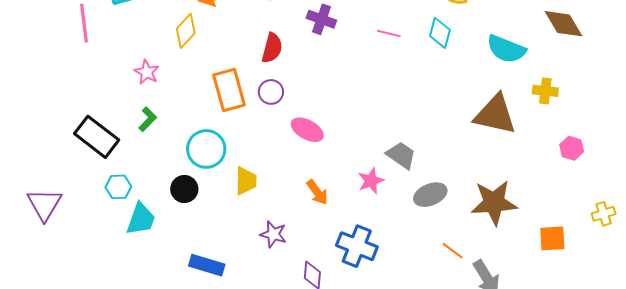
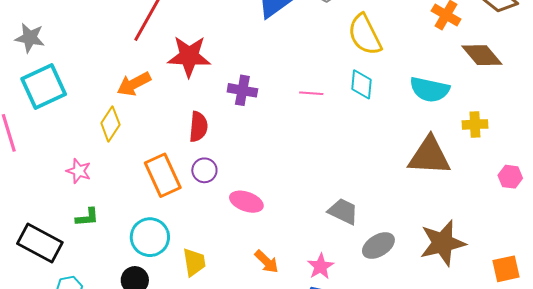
green L-shape: (148, 119) -> (87, 217), turned 50
pink star: (371, 181) -> (320, 266), moved

